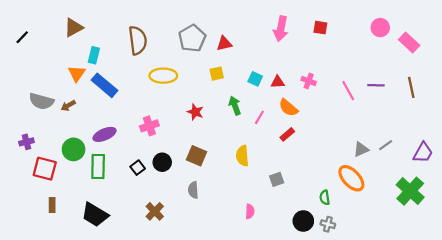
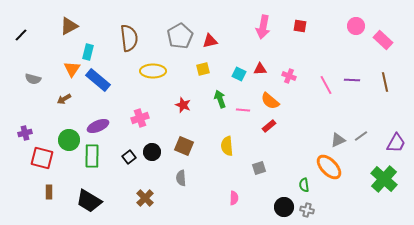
red triangle: (278, 82) -> (260, 69), moved
gray semicircle: (41, 101) -> (33, 79), moved, size x0.7
pink line: (259, 117) -> (243, 110), turned 64

